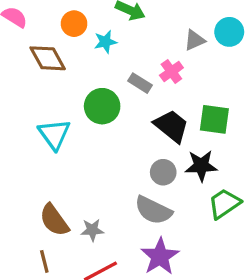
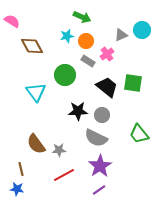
orange circle: (74, 24) -> (86, 41), moved
black star: (201, 166) -> (78, 111), moved
green trapezoid: (224, 204) -> (139, 134), turned -95
brown line: (44, 261) -> (21, 169), moved

